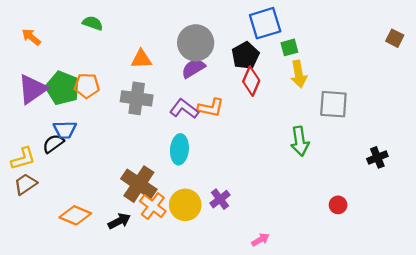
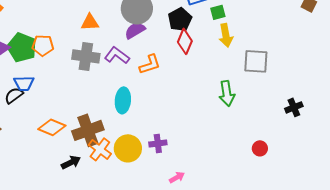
orange L-shape: (211, 108) -> (150, 64), turned -30
purple L-shape: (184, 109) -> (117, 55), moved
brown cross: (139, 184) -> (88, 130), turned 36
purple cross: (220, 199) -> (158, 143), turned 30
orange diamond: (75, 215) -> (52, 127), moved
pink arrow: (260, 240) -> (177, 177), moved

